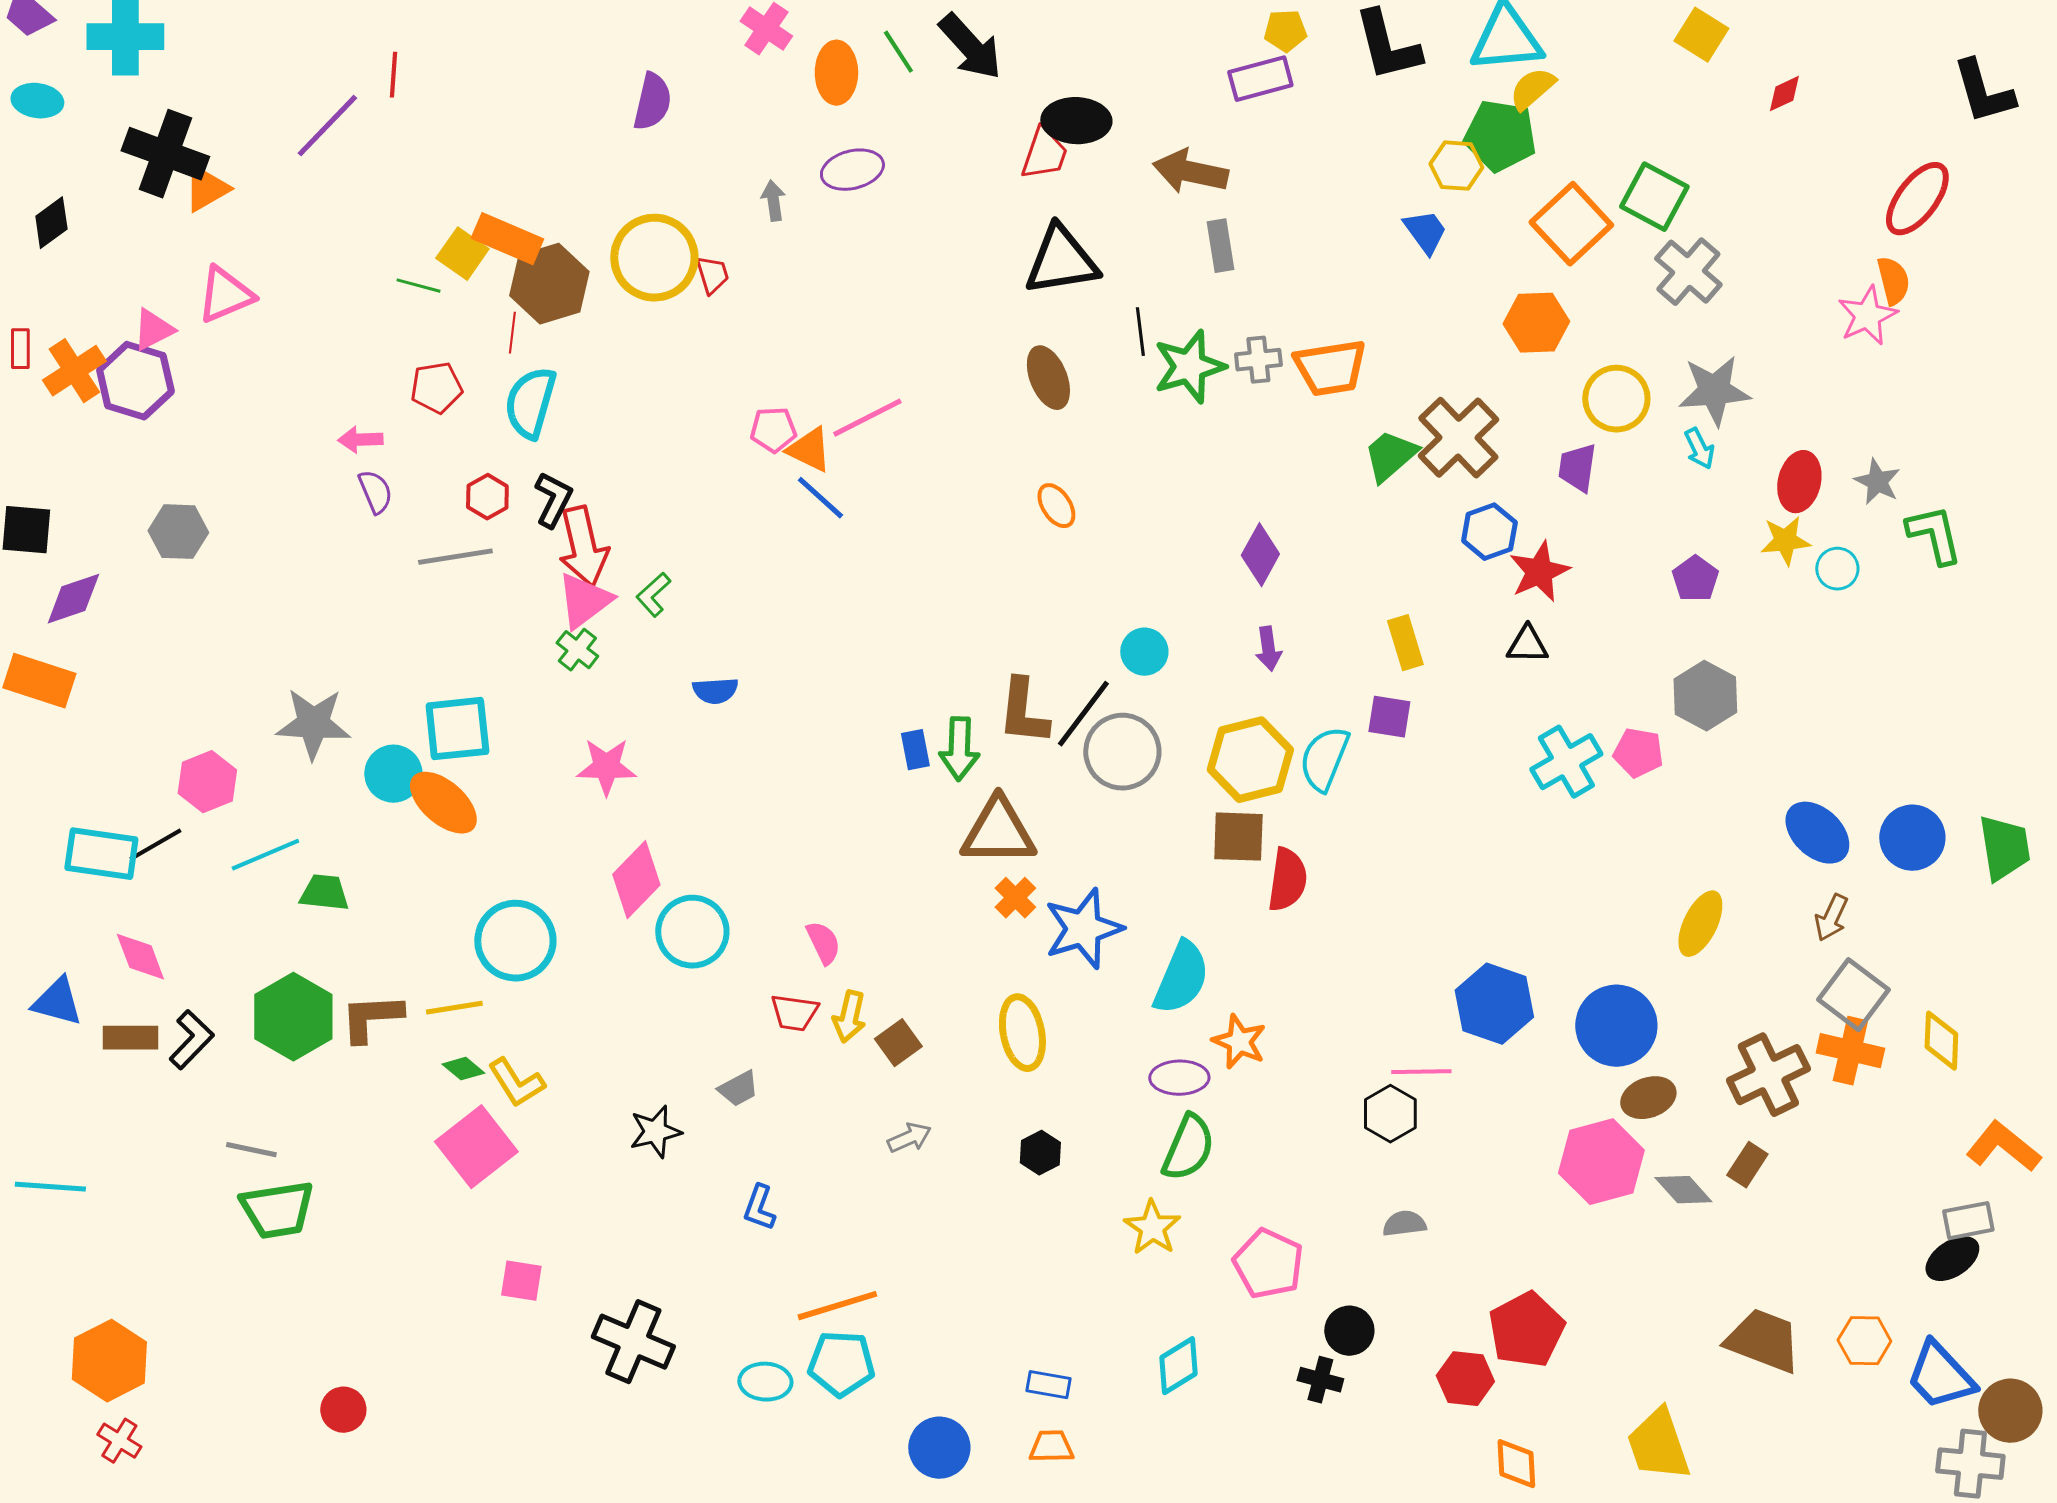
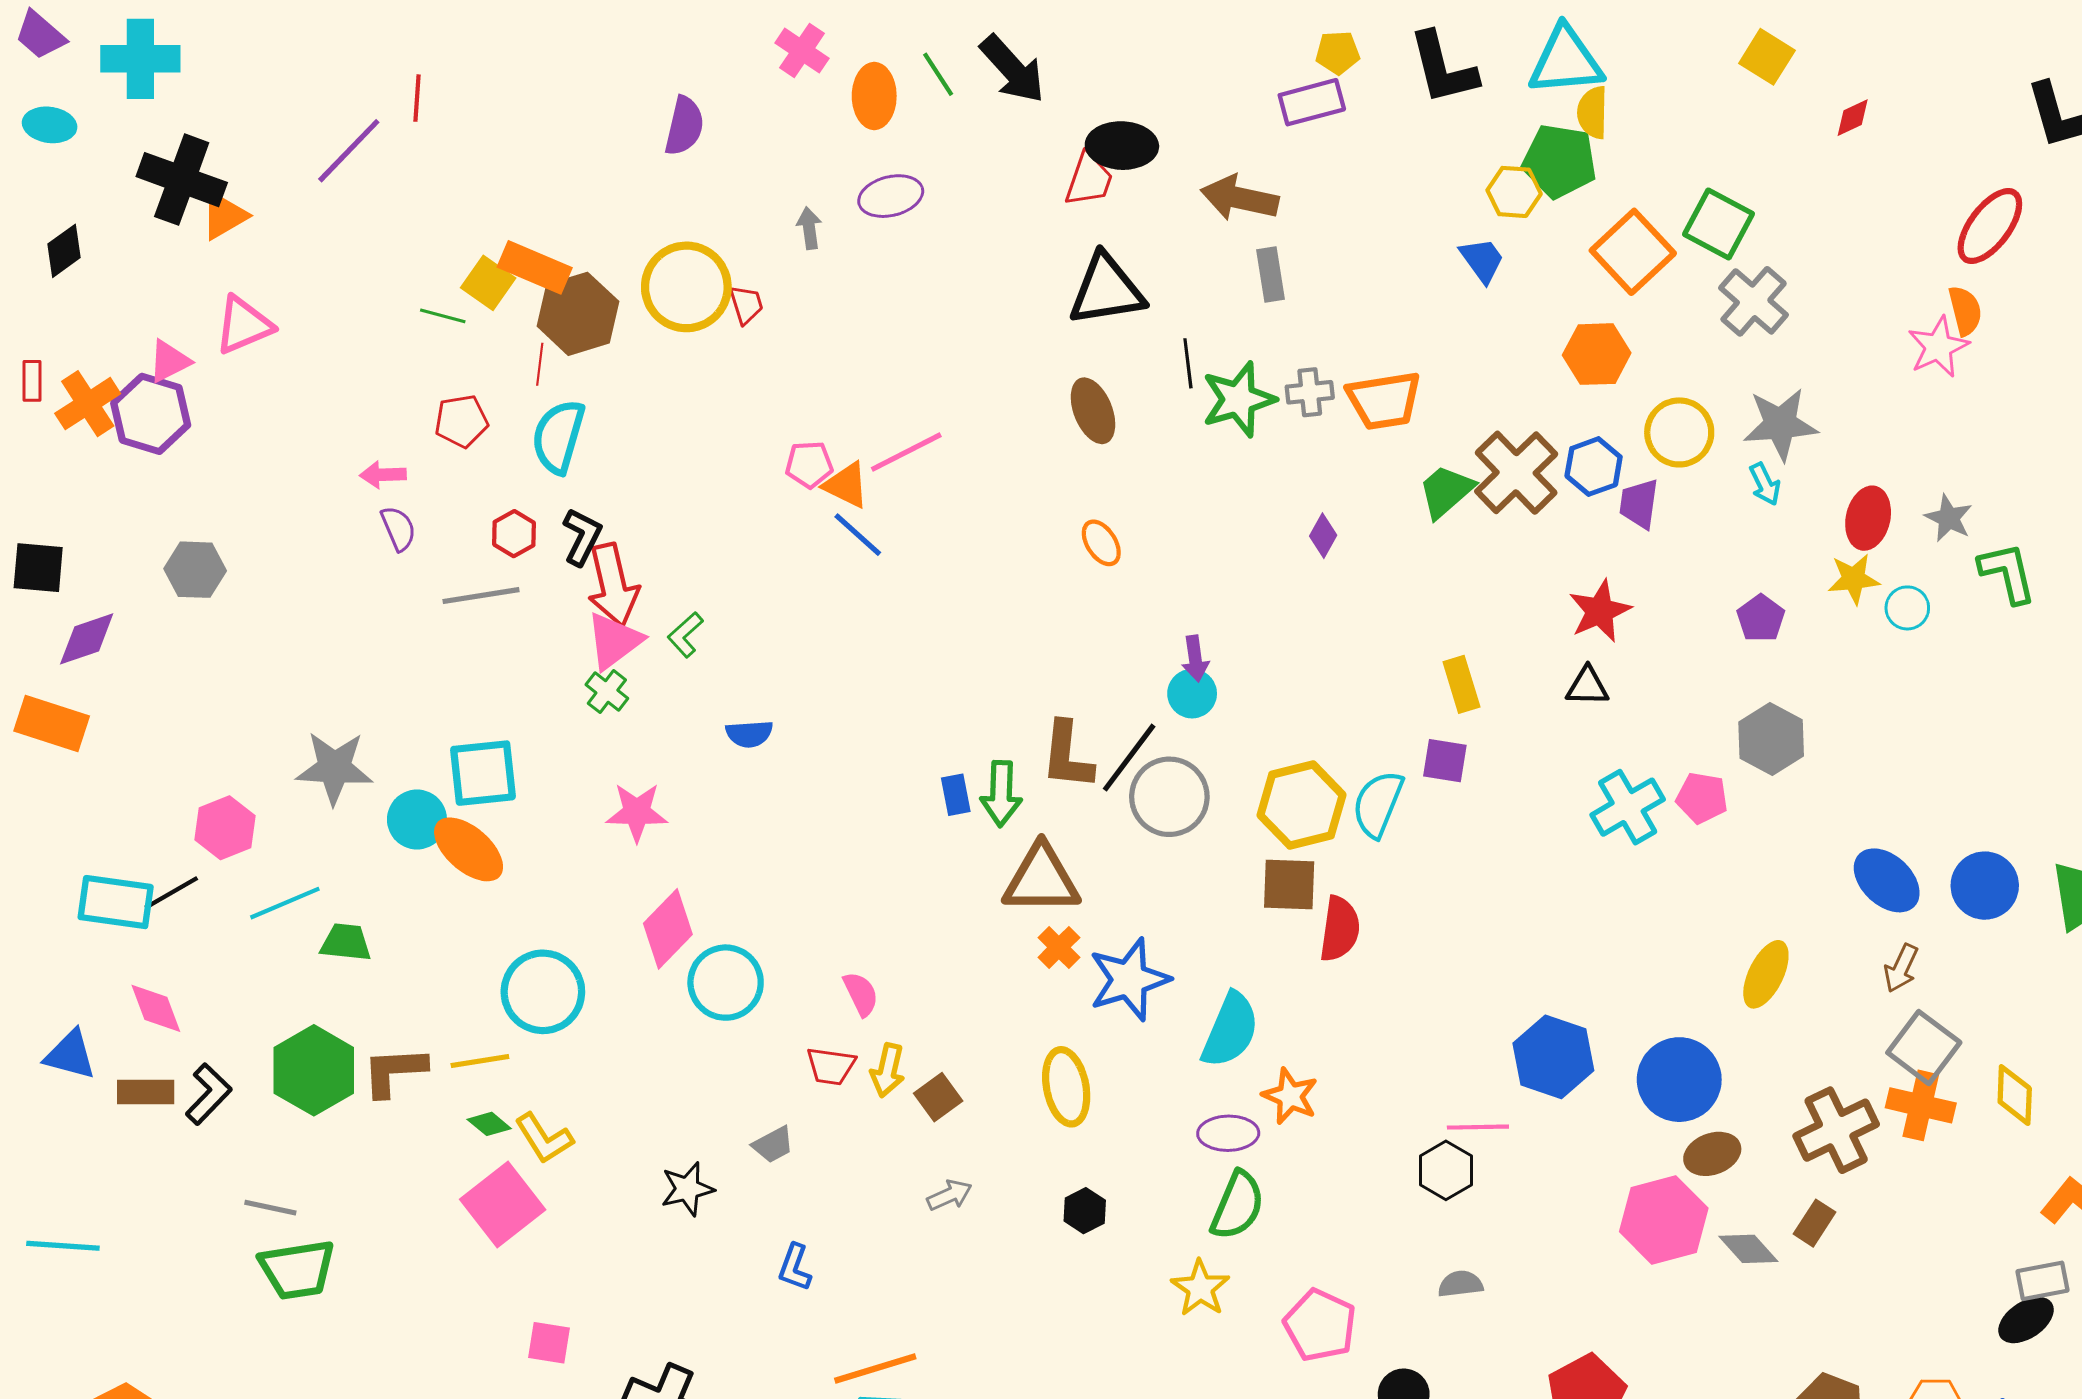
yellow semicircle: (1532, 89) -> (1593, 113), turned -48
blue hexagon: (1489, 532) -> (1594, 467), moved
purple diamond: (1260, 555) -> (1323, 536), moved, size x0.7
purple arrow: (1268, 649) -> (1195, 658), moved

